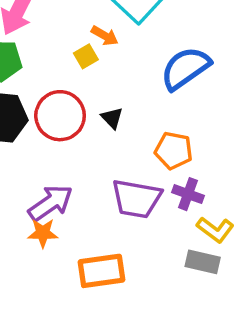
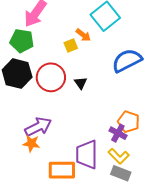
orange pentagon: (174, 150) -> (129, 122), moved
purple trapezoid: (137, 199) -> (87, 154), moved, turned 72
yellow L-shape: (215, 230) -> (119, 156), moved

